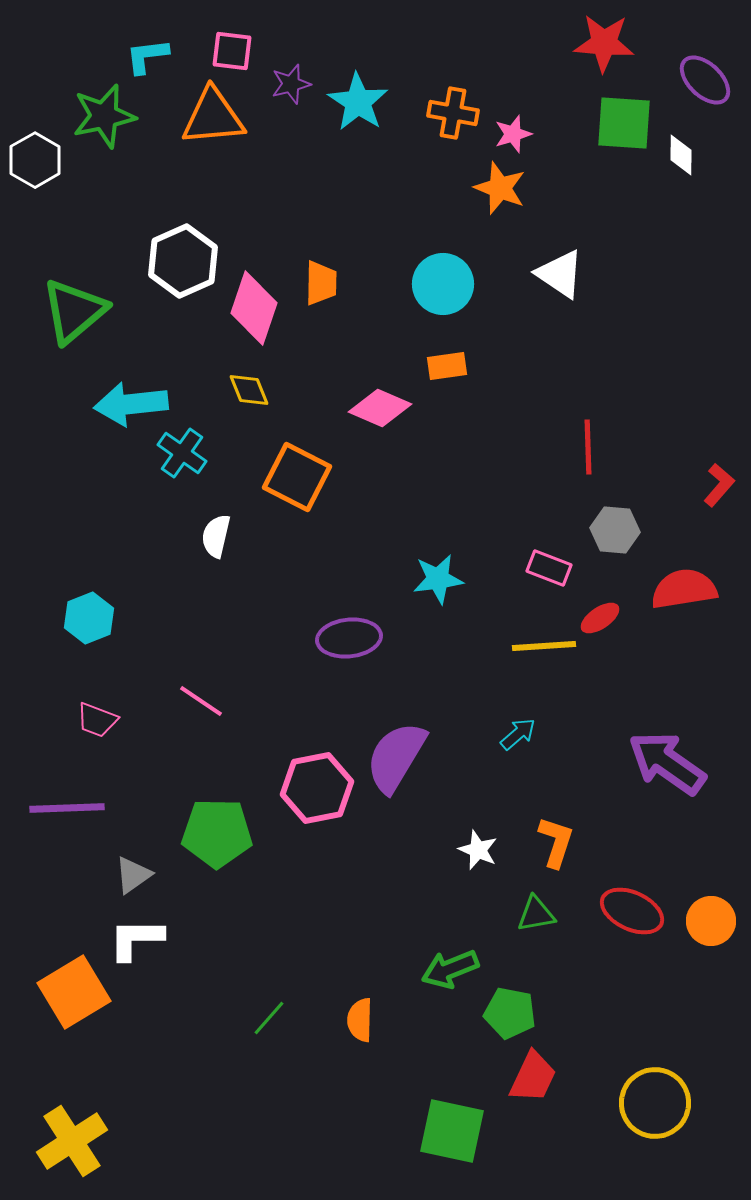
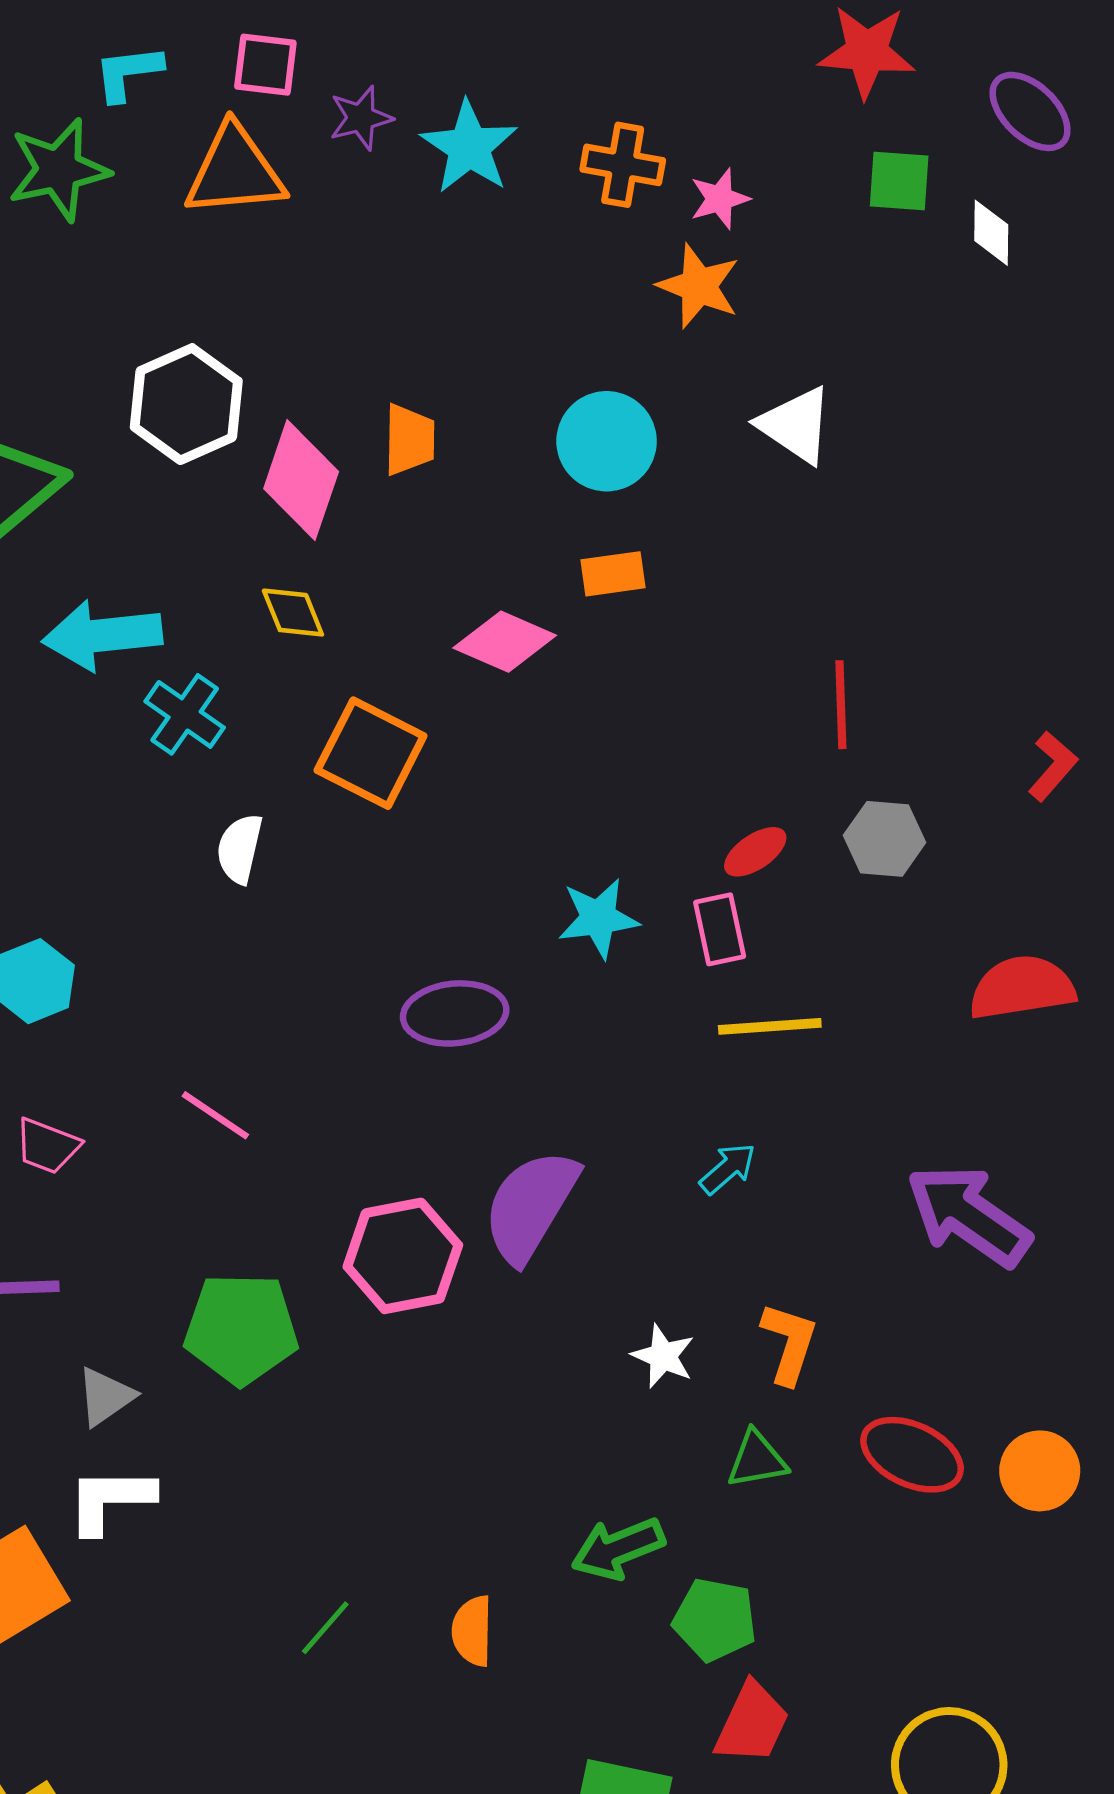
green square: (624, 123) -> (899, 181), size x0.7
pink rectangle: (549, 568) -> (720, 929), moved, turned 57
red semicircle: (684, 589) -> (1022, 988), moved
red ellipse: (600, 618) -> (755, 852), moved

